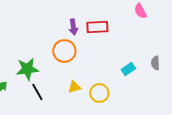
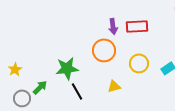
yellow circle: (99, 93) -> (139, 63), moved

